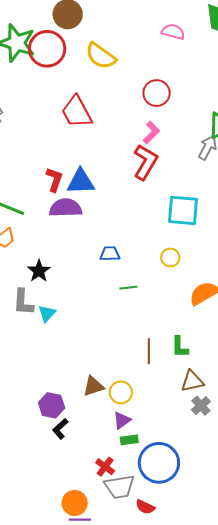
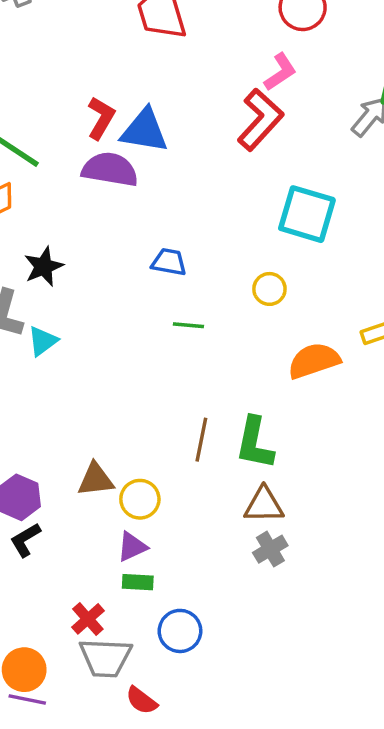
green L-shape: (180, 347) -> (255, 443), size x1.4
blue circle: (159, 463) -> (180, 631), size x0.6

